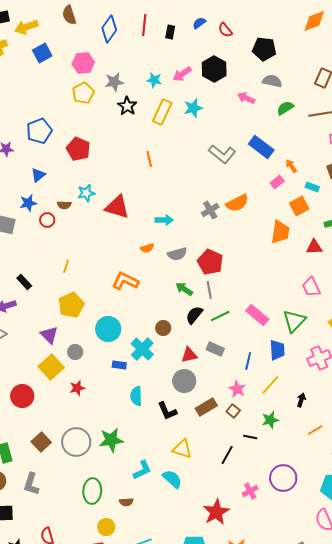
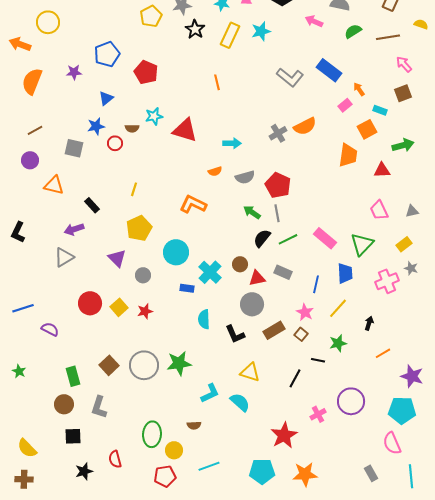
brown circle: (163, 328) -> (240, 264), moved
yellow square: (51, 367) -> (119, 307), moved, size x0.7
red circle: (22, 396) -> (90, 303), moved
green ellipse: (92, 491) -> (152, 434), moved

